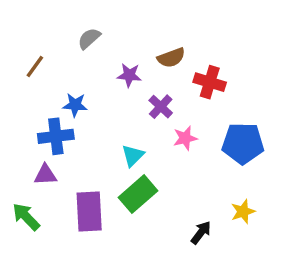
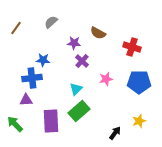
brown semicircle: (171, 58) -> (98, 33), turned 49
brown line: (35, 66) -> (16, 28), moved
red cross: (210, 82) -> (132, 47), moved
purple cross: (161, 107) -> (82, 61), moved

